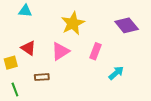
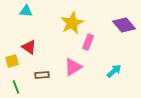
pink triangle: (60, 51) -> (73, 67), moved
pink rectangle: (96, 51) -> (88, 42), moved

